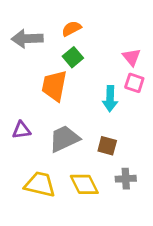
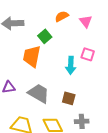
orange semicircle: (71, 29) -> (62, 16), moved
pink triangle: (131, 57) -> (86, 21), moved
gray trapezoid: (64, 139) -> (39, 93), turned 55

